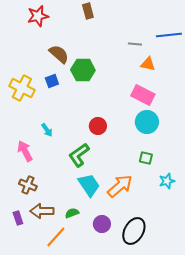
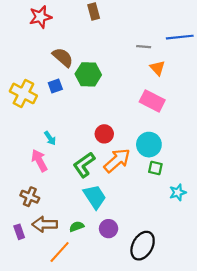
orange triangle: (148, 64) -> (157, 68), turned 35
cyan circle: (147, 122) -> (149, 145), moved
pink arrow: (25, 151) -> (39, 161), moved
orange arrow: (120, 186) -> (117, 161), moved
purple circle: (102, 224) -> (109, 229), moved

